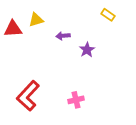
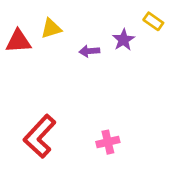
purple star: (87, 50) -> (123, 40), moved

